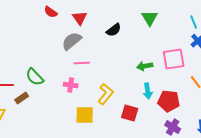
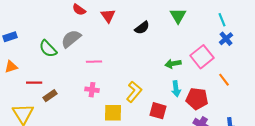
gray semicircle: (72, 41) -> (71, 39), moved
pink square: (174, 59) -> (202, 57), turned -30
pink line: (82, 63) -> (94, 62), moved
green semicircle: (35, 77) -> (48, 49), moved
pink cross: (71, 85) -> (92, 90), moved

